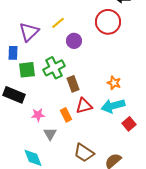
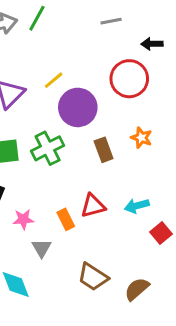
purple circle: (74, 41) -> (78, 107), size x1.6
orange star: (114, 83) -> (141, 138), moved
brown rectangle: (73, 84) -> (104, 150), moved
cyan arrow: (113, 106) -> (137, 206), size x0.7

